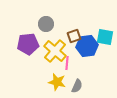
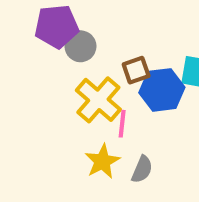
purple pentagon: (28, 44) -> (57, 26), moved
yellow star: (57, 82) -> (102, 161), turned 30

